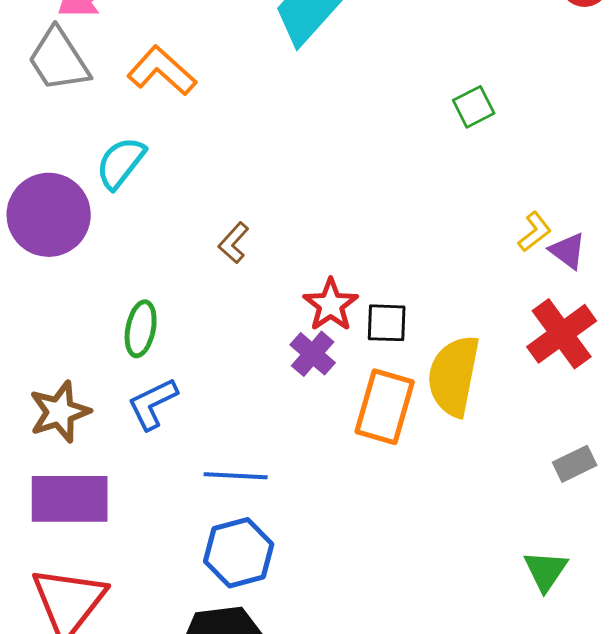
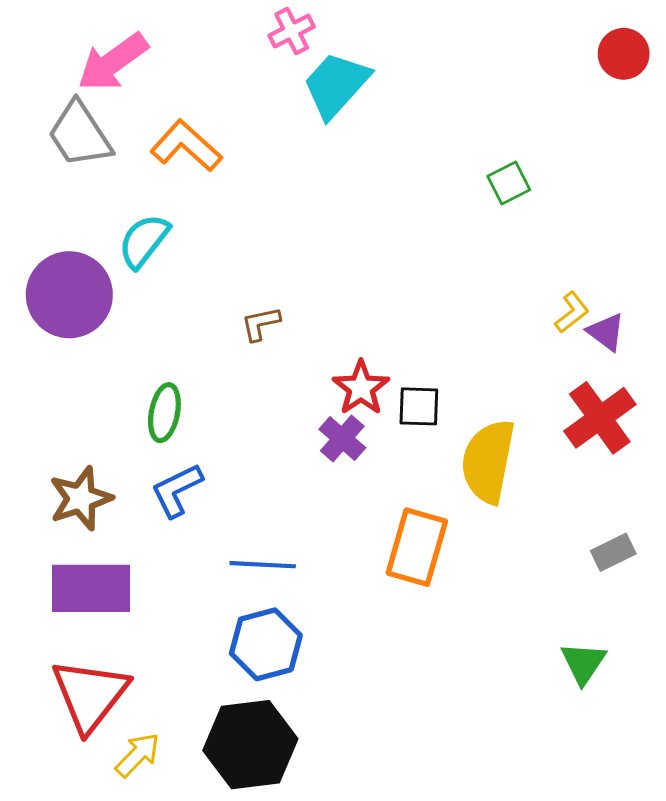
brown L-shape: (234, 243) -> (261, 324), turned 36
orange rectangle: (385, 407) -> (417, 547), moved

